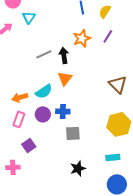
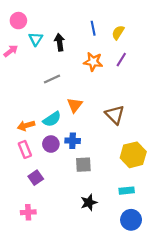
orange star: (82, 38) -> (93, 62), turned 30
black arrow: (64, 55) -> (60, 42), moved
brown triangle: (118, 84) -> (115, 115), moved
pink rectangle: (19, 119) -> (25, 149), turned -42
pink cross: (13, 167) -> (28, 212), moved

